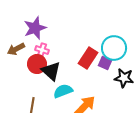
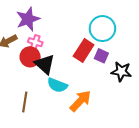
cyan circle: (114, 48) -> (102, 29), moved
cyan semicircle: (63, 91) -> (57, 85), turned -138

